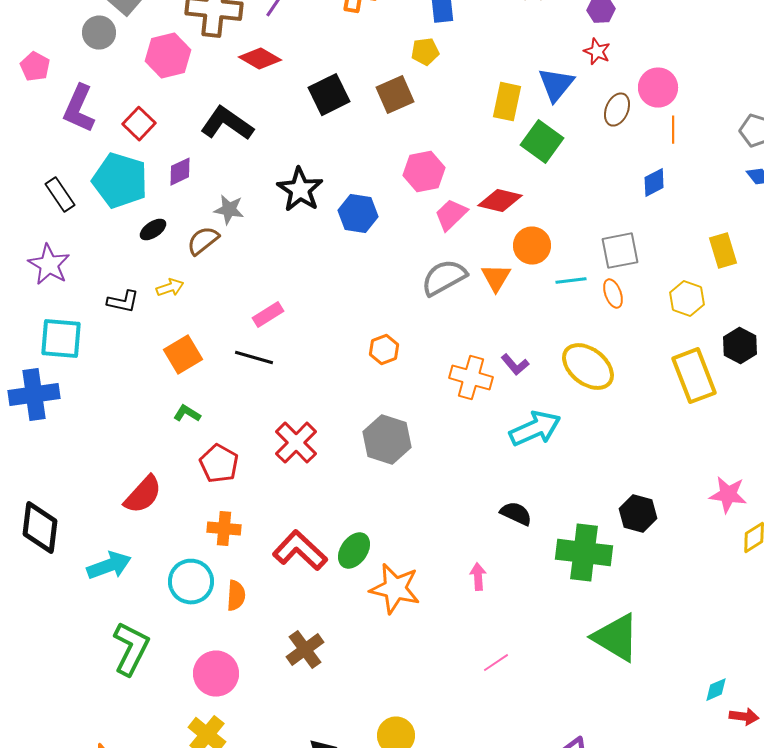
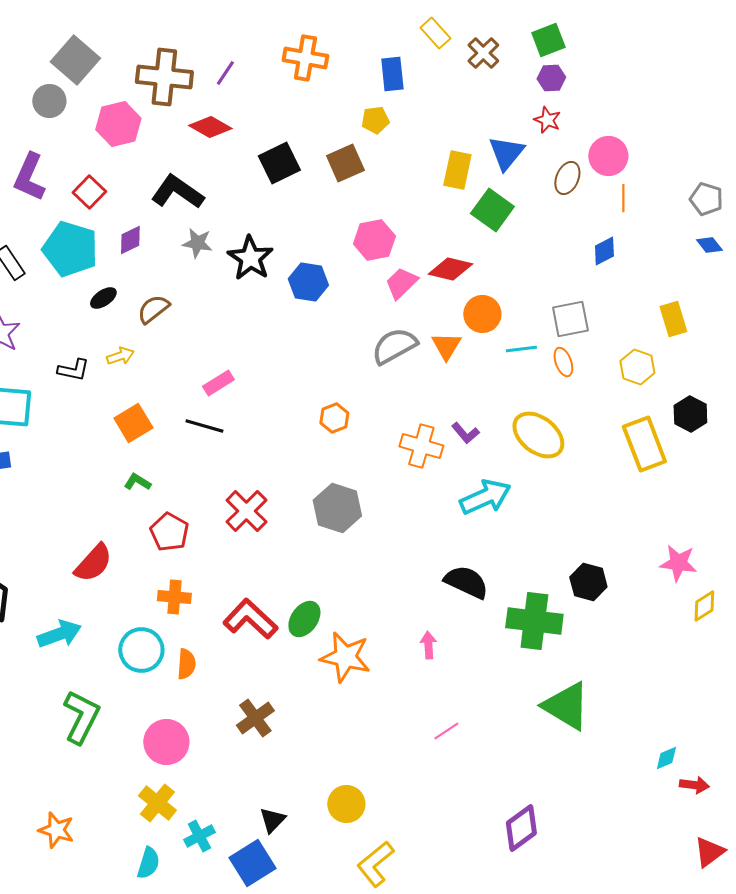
gray star: (229, 210) -> (197, 243), moved
black semicircle: (516, 514) -> (466, 582), size x1.4

